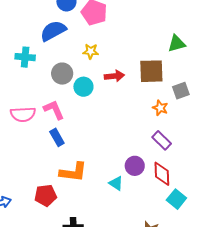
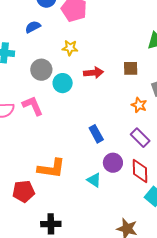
blue semicircle: (53, 31) -> (33, 27), size x0.6
brown square: (151, 71) -> (131, 68), size x0.6
blue rectangle: (57, 137) -> (96, 134), moved

